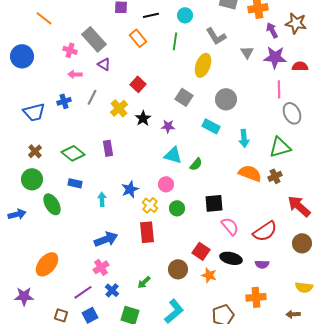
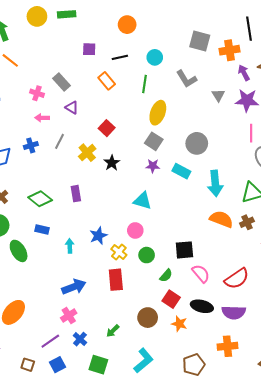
gray rectangle: (94, 39) -> (62, 82), size x0.7
yellow ellipse: (203, 65) -> (158, 113), moved
purple star: (168, 126) -> (153, 166), moved
cyan arrow: (244, 138) -> (215, 183), size x1.4
green semicircle: (196, 164) -> (166, 276), moved
purple semicircle: (262, 264) -> (234, 312), size x1.6

